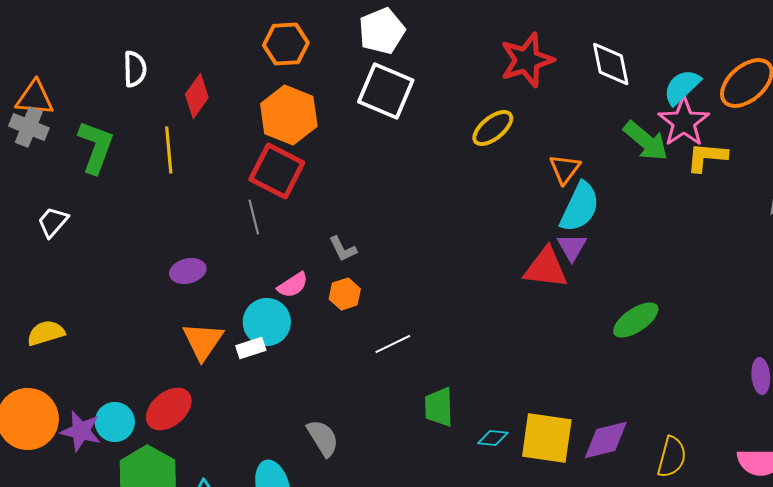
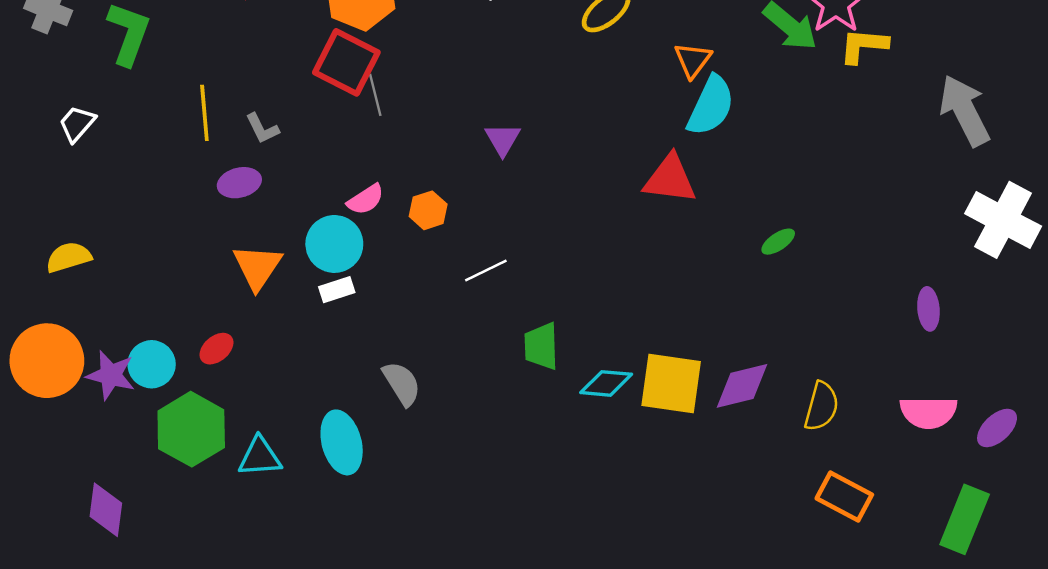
yellow line: (169, 150) -> (204, 113), moved
gray line: (254, 217) -> (375, 95), moved
purple triangle: (572, 247) -> (503, 139), moved
gray L-shape: (343, 249) -> (262, 129), moved
green ellipse: (636, 320) -> (778, 242), size x0.6
white rectangle: (251, 348) -> (337, 290), moved
red ellipse: (169, 409) -> (216, 349), size x0.6
cyan diamond: (493, 438) -> (606, 383), size x1.4

